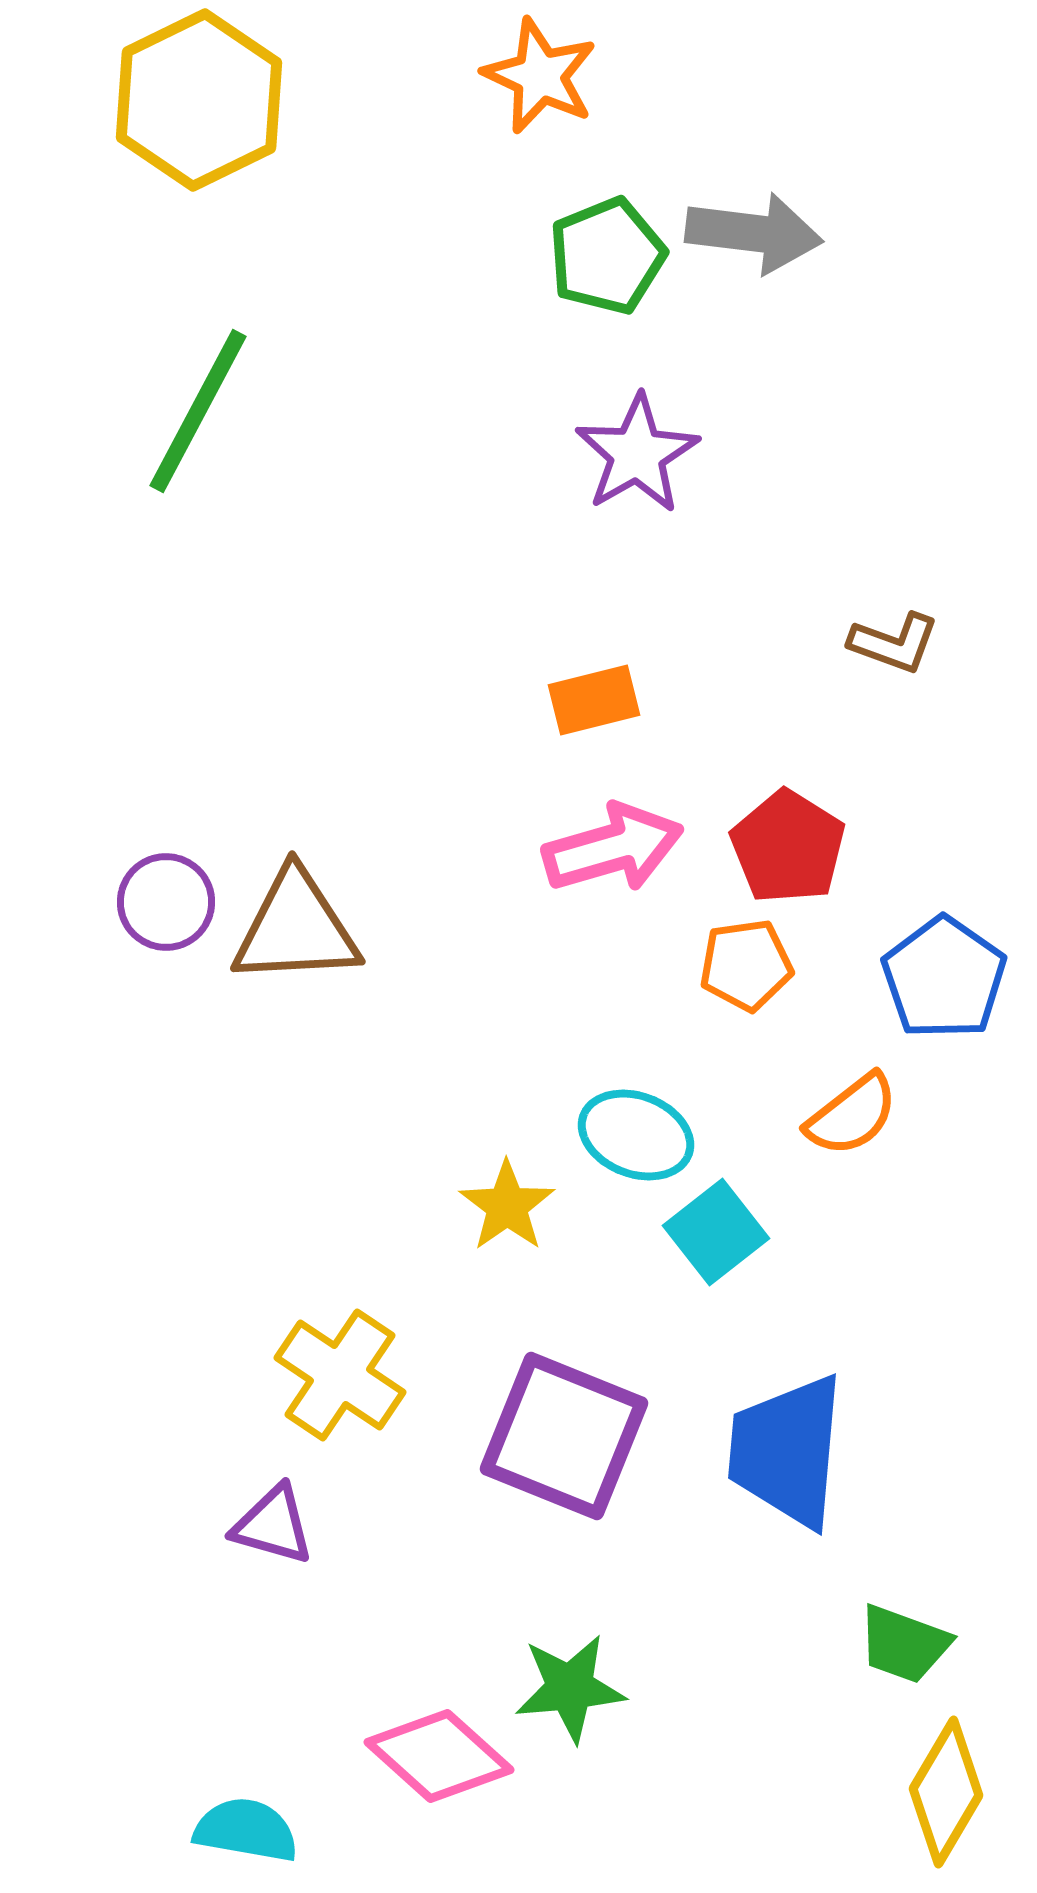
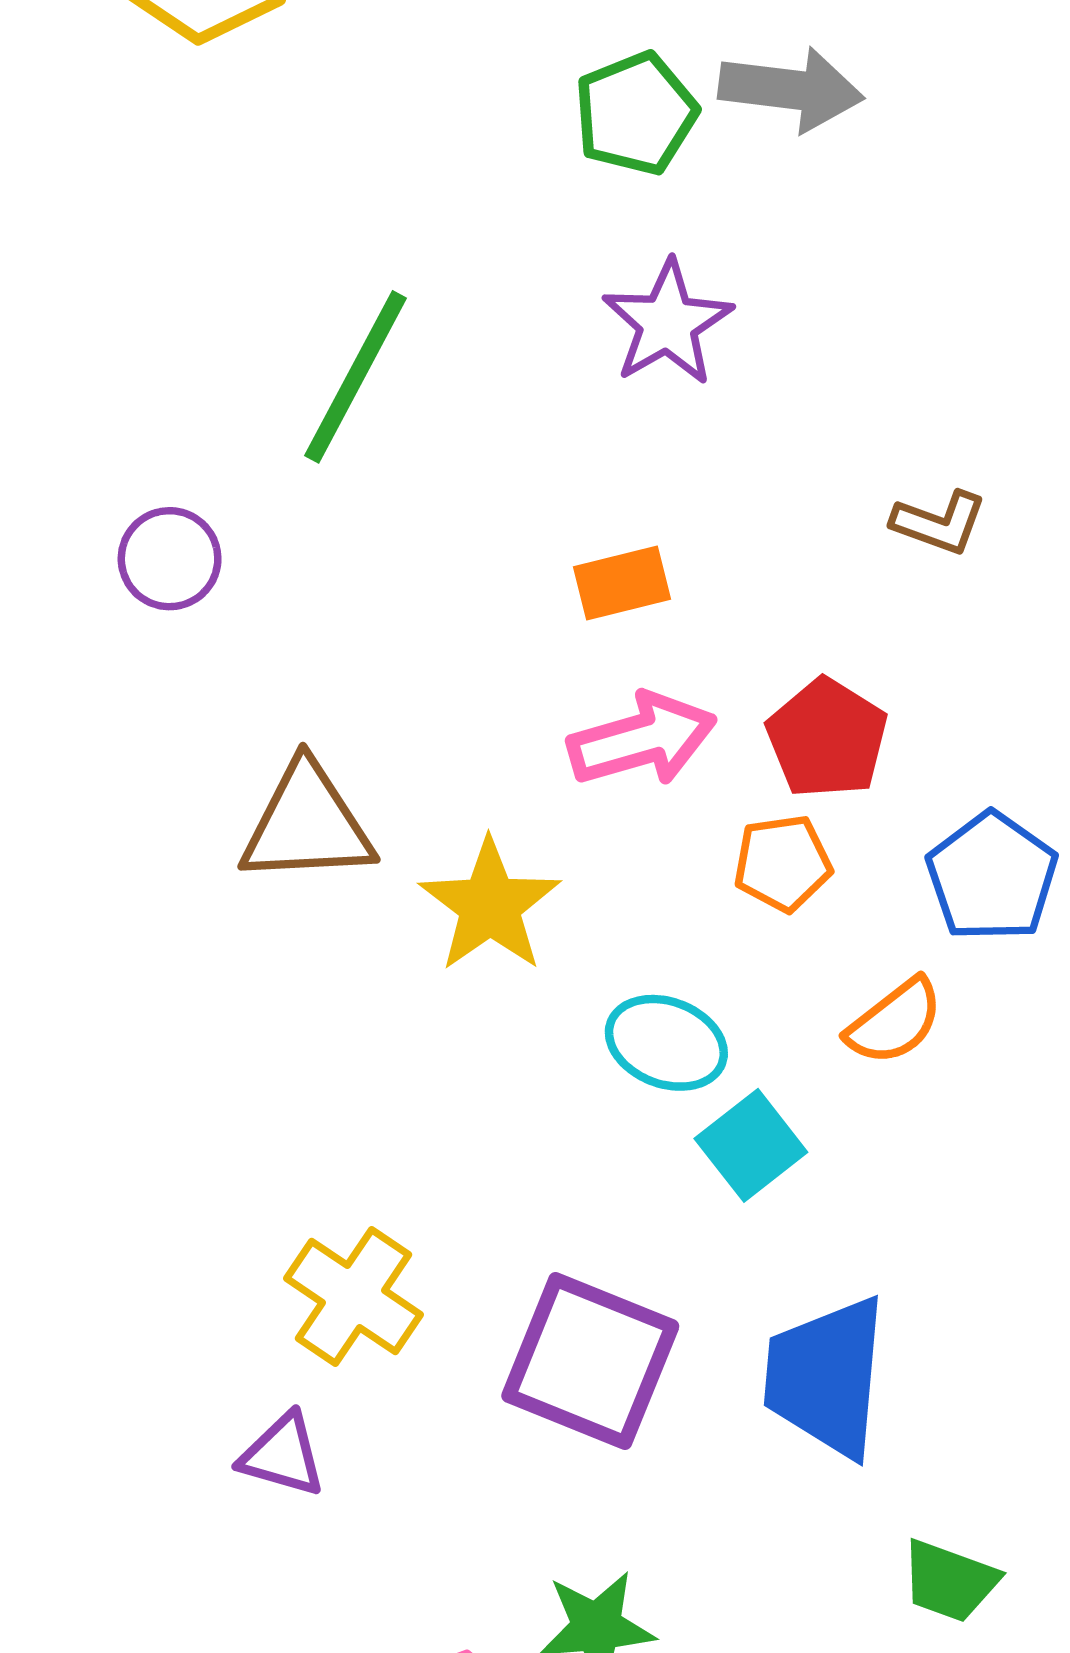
green line: (198, 411) -> (356, 377), moved
purple circle: (166, 902) -> (170, 559), moved
yellow star: (507, 1206) -> (490, 905), moved, size x1.4

